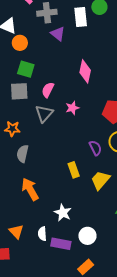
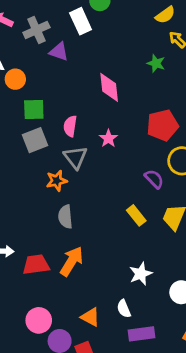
orange star: (12, 129) -> (57, 181), moved
orange arrow: (30, 189) -> (72, 261), moved, turned 80
white star: (63, 213) -> (141, 274), turned -30
purple rectangle: (61, 244) -> (141, 334), moved

